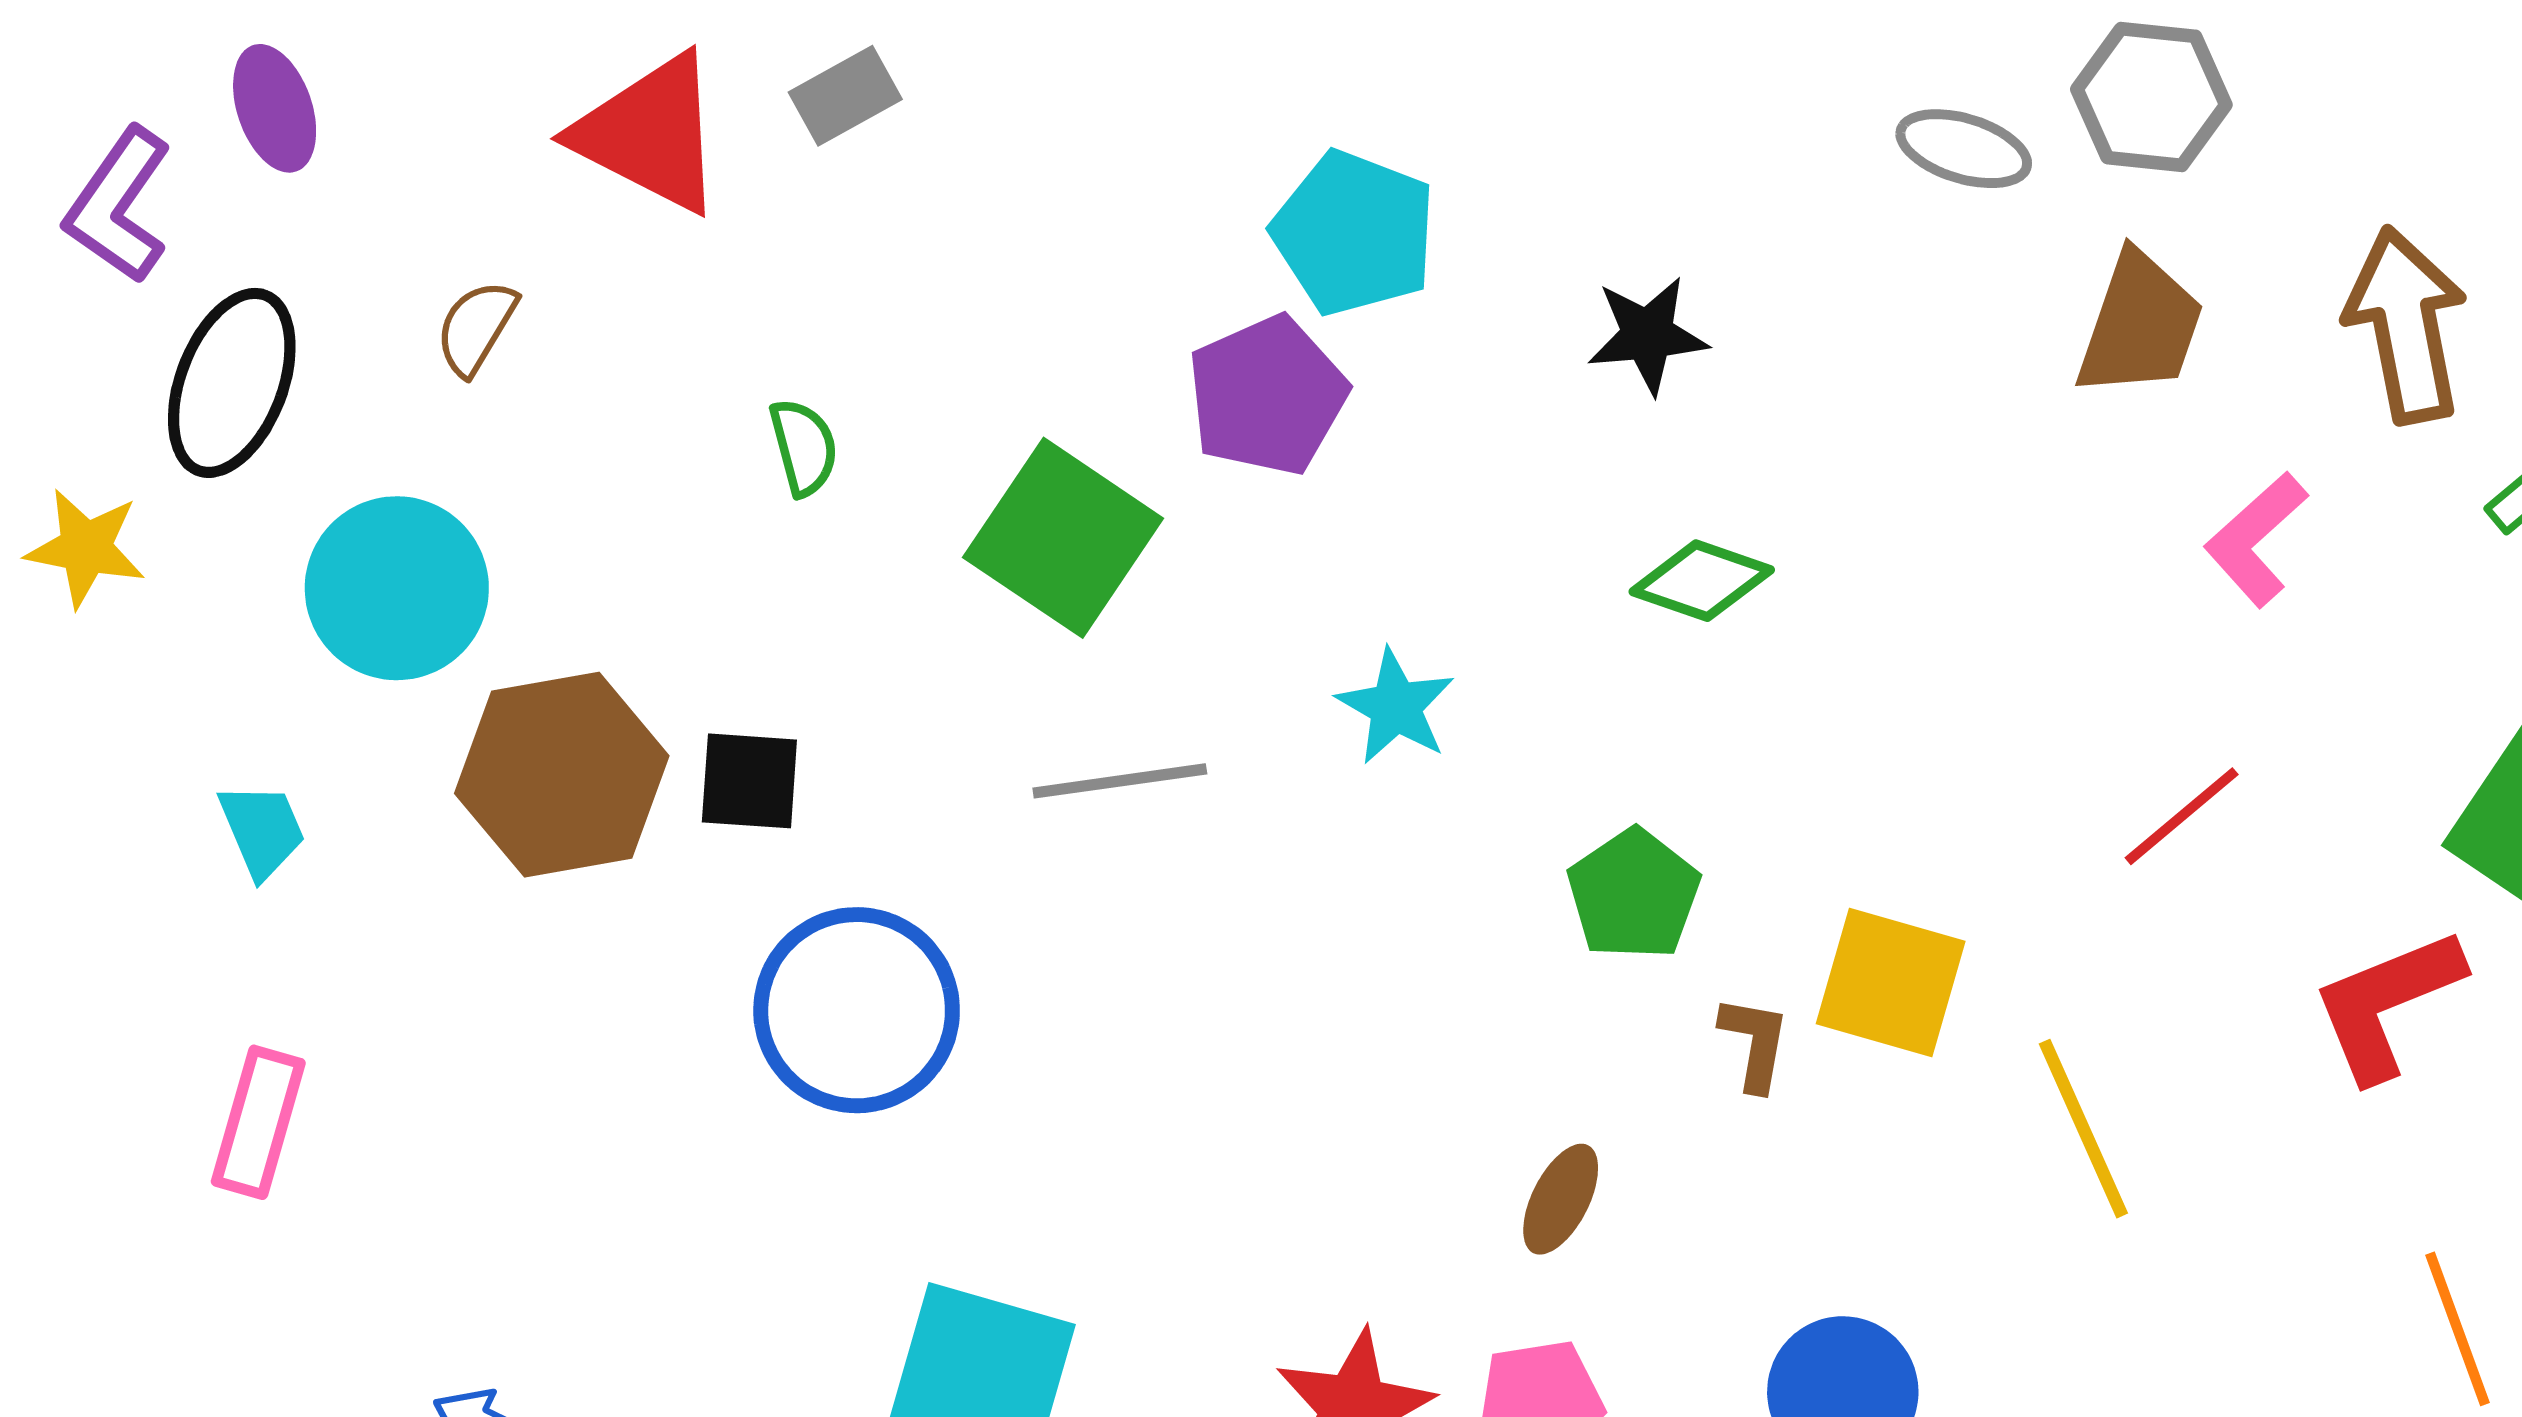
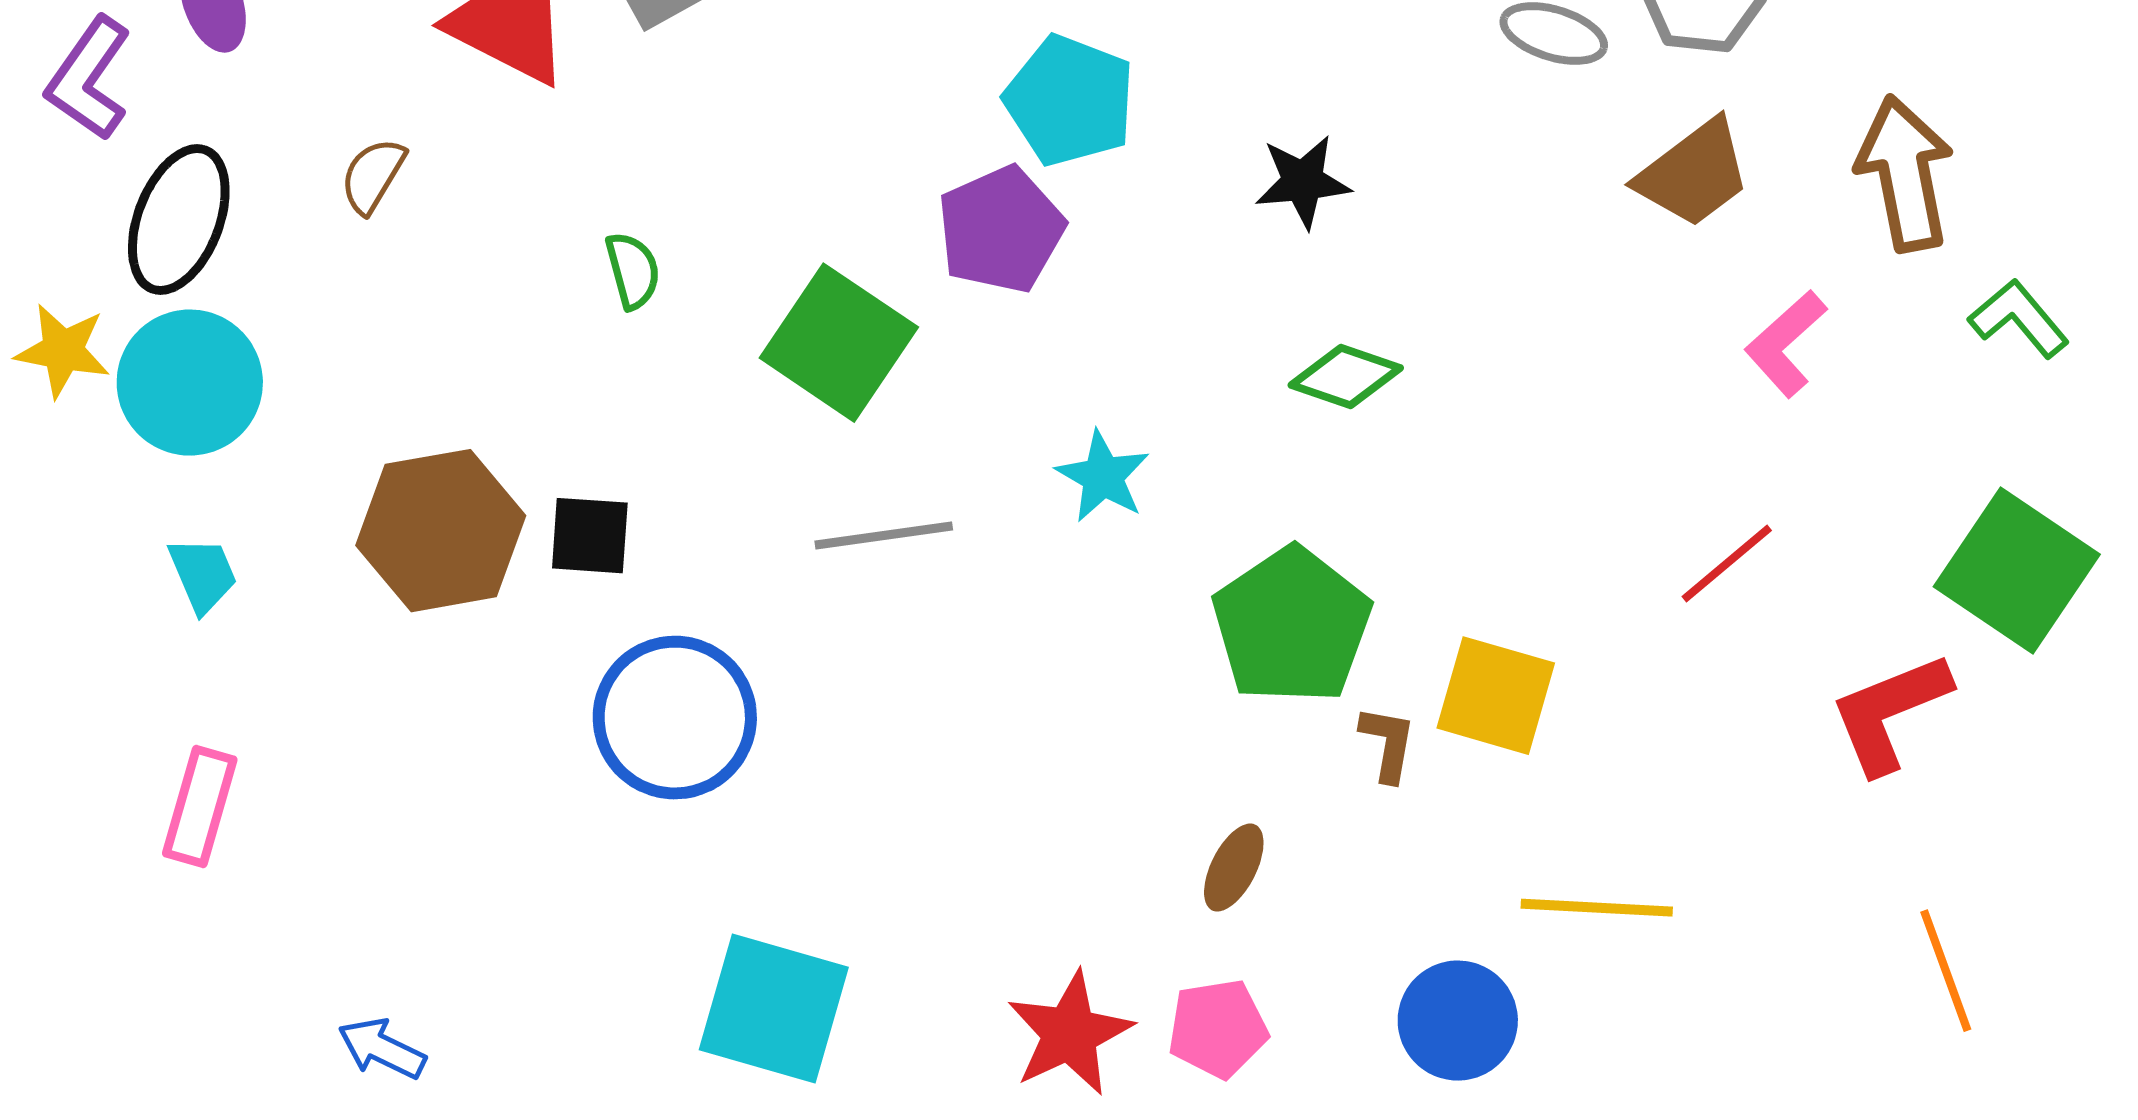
brown trapezoid: (2140, 325) -> (1694, 174), turned 34
cyan circle: (397, 588) -> (190, 383), moved
green pentagon: (1634, 894) -> (1292, 626), size x1.5
yellow line: (2083, 1129) -> (1597, 908), moved, turned -63

